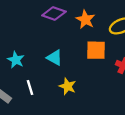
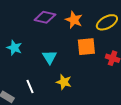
cyan triangle: (55, 58) -> (50, 57), turned 35
cyan star: (16, 60) -> (14, 48), moved

